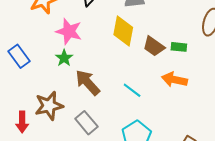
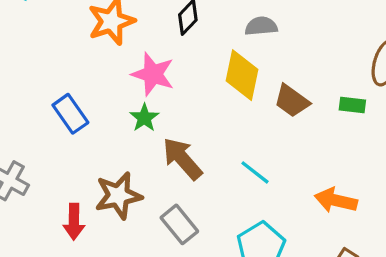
green rectangle: (179, 47) -> (352, 105), moved
orange arrow: (174, 80) -> (336, 200), moved

